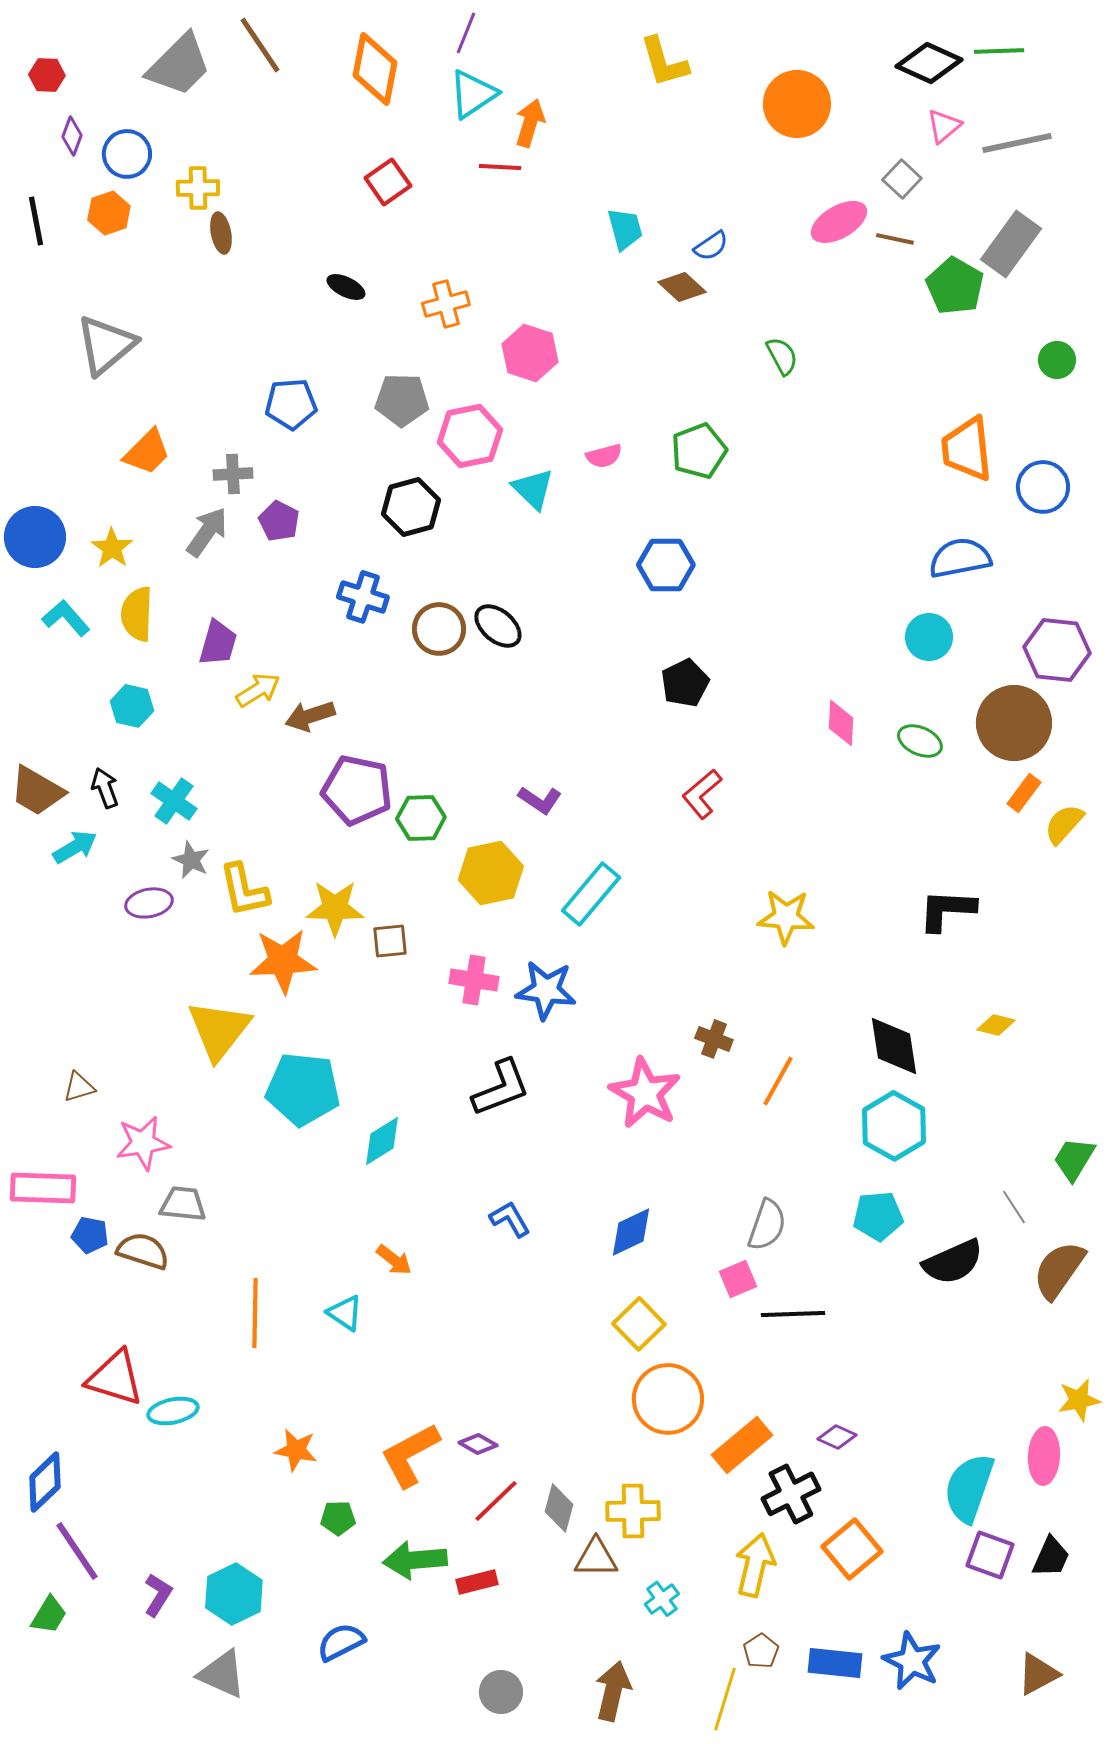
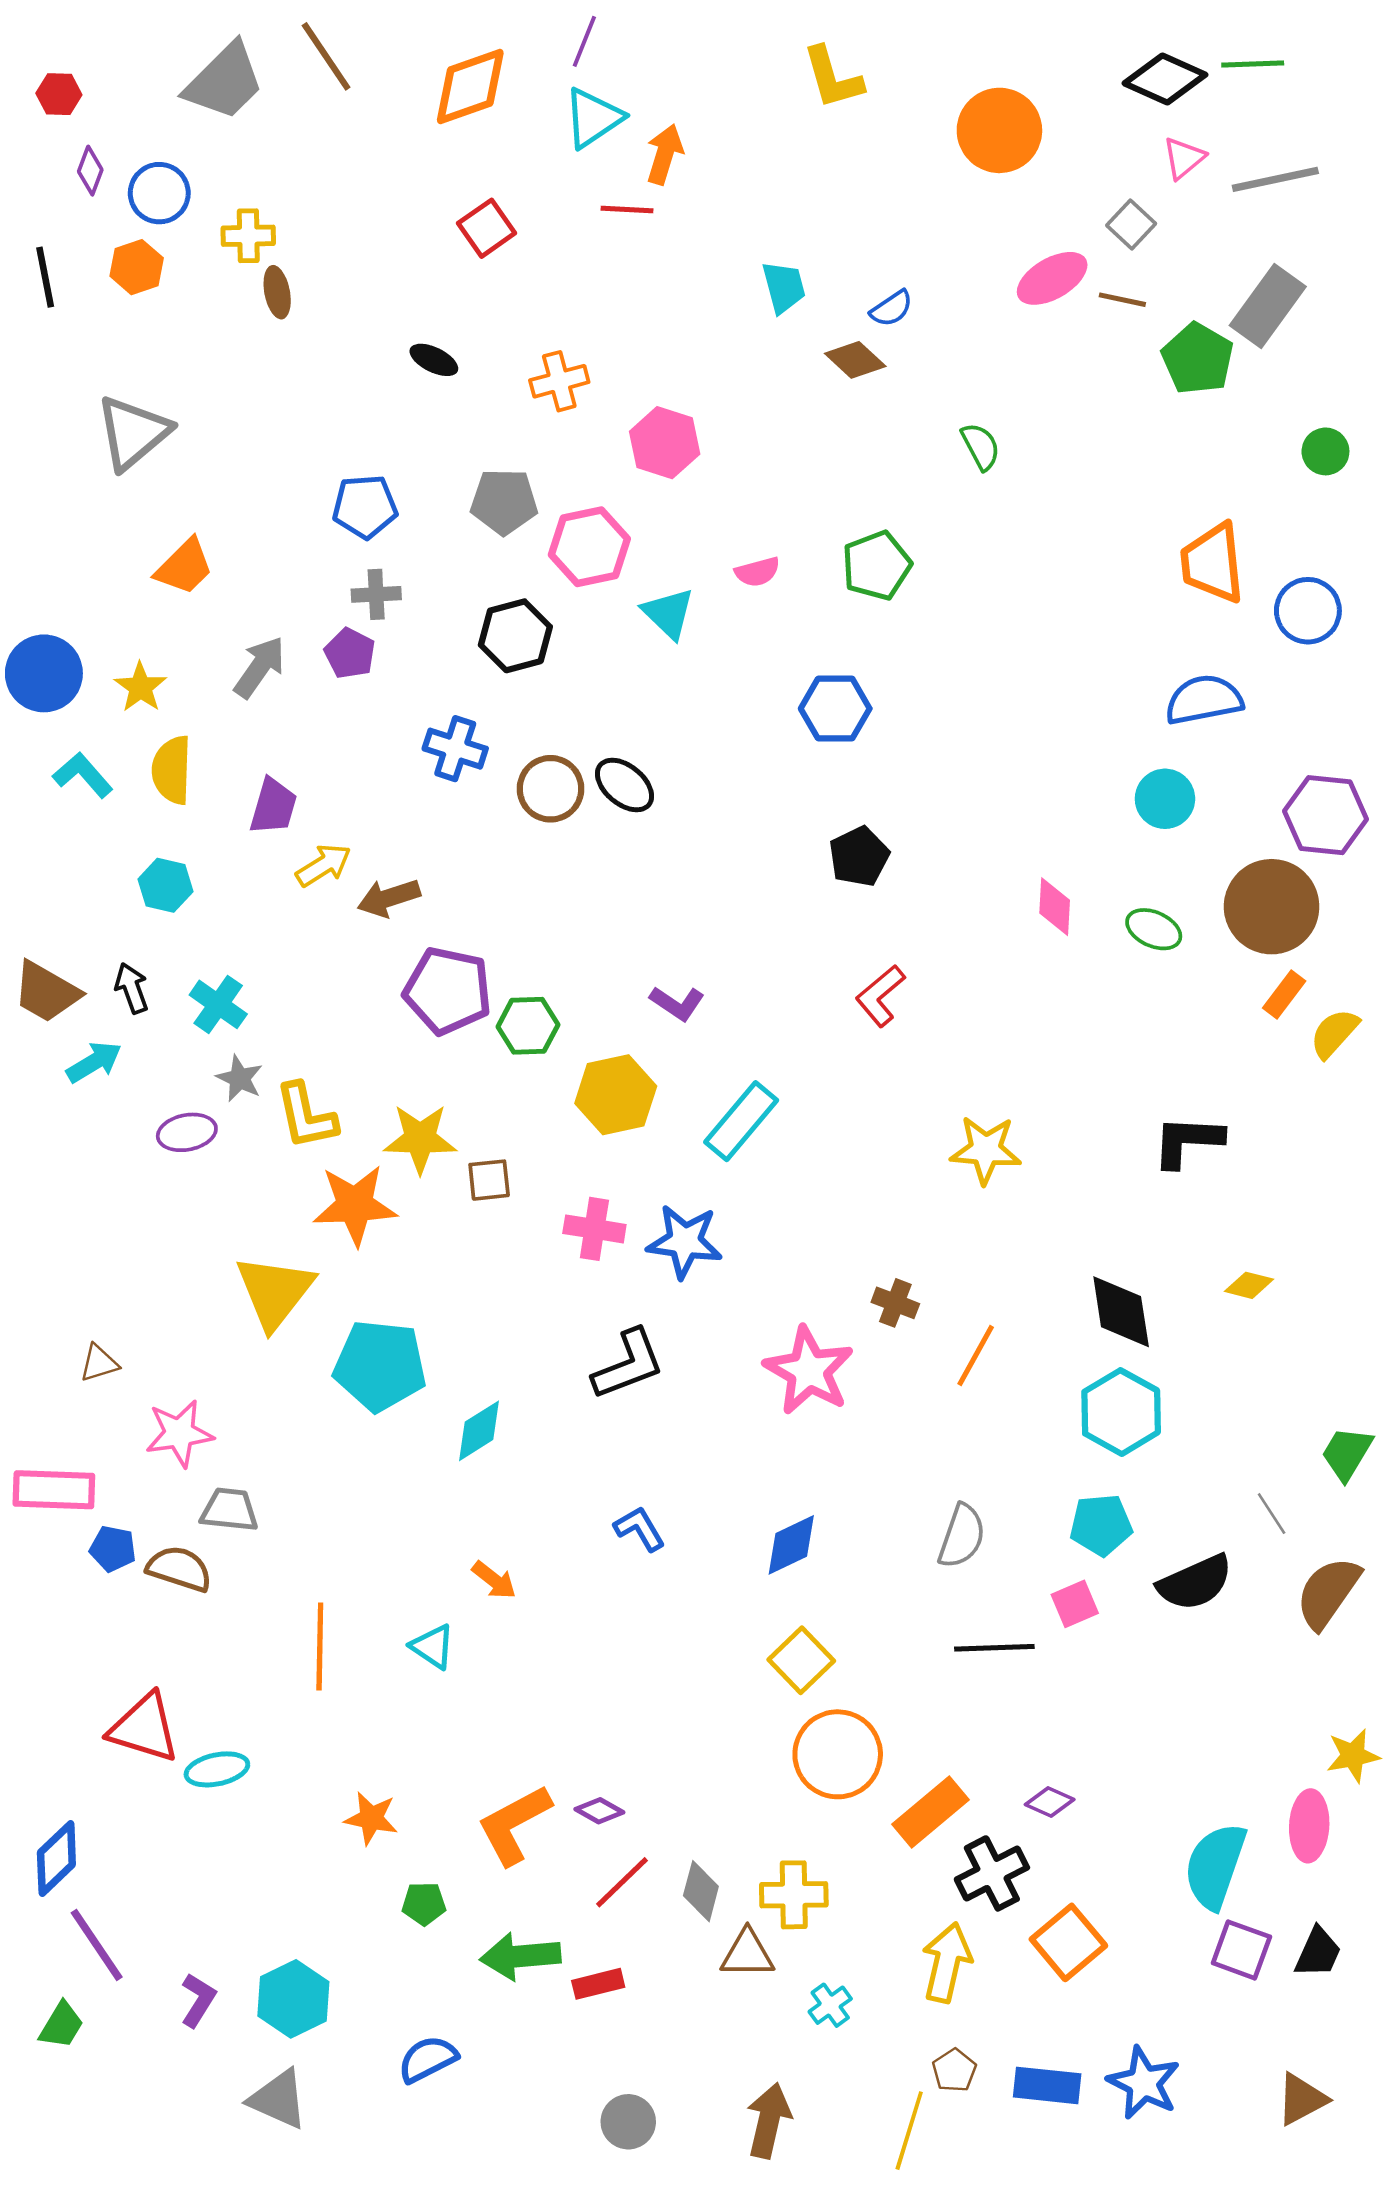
orange diamond: (375, 69) -> (470, 87), turned 60
gray cross: (233, 474) -> (376, 594), moved
pink square: (738, 1279) -> (1075, 1604), moved

